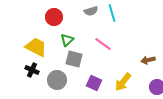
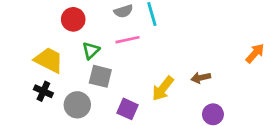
pink line: (103, 44) -> (127, 40), moved, turned -48
yellow arrow: (123, 82) -> (163, 89), moved

